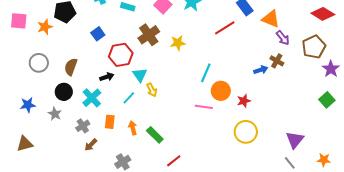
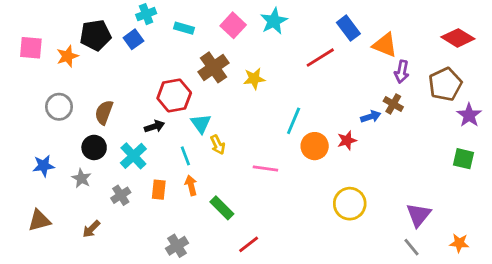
blue square: (98, 34) -> (133, 39), moved
purple arrow: (283, 38) -> (402, 72), turned 49
cyan line: (129, 98) -> (185, 156), turned -64
green square: (327, 100) -> (463, 159), turned -35
red star: (244, 101) -> (347, 140), moved
pink line: (204, 107) -> (265, 169), moved
orange arrow: (133, 128) -> (191, 185), moved
brown arrow: (91, 145) -> (91, 229), moved

